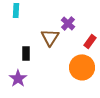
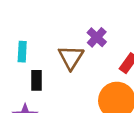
cyan rectangle: (16, 10) -> (22, 52), moved

